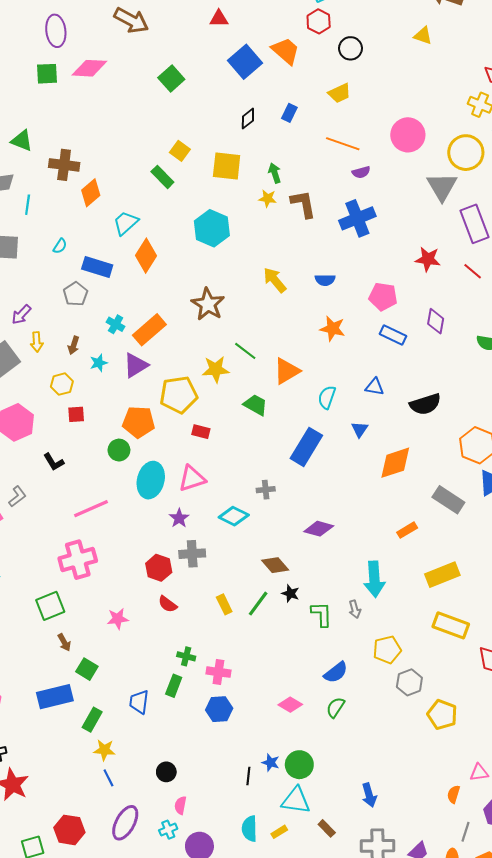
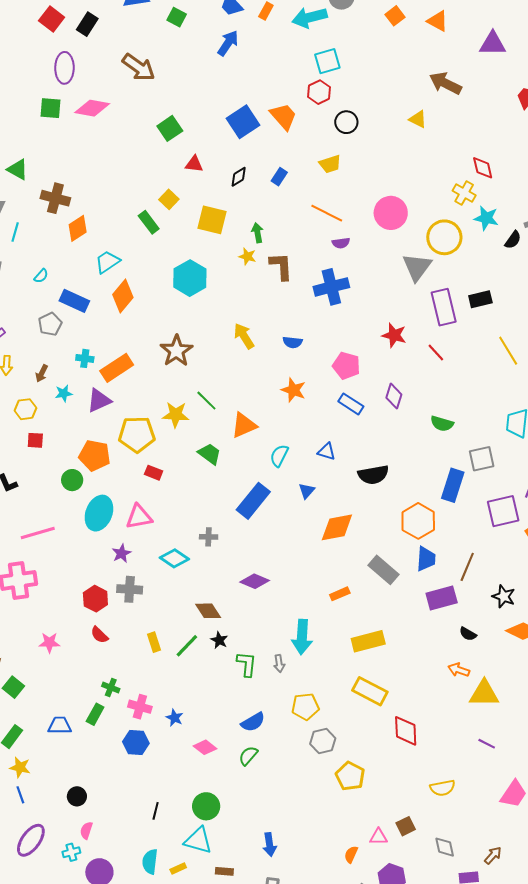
red triangle: (219, 19) -> (194, 164), moved
cyan cross: (116, 324) -> (85, 358), turned -30
blue trapezoid: (139, 702) -> (60, 725), turned 75
blue star: (271, 763) -> (175, 718), moved
brown rectangle: (327, 828) -> (224, 871), turned -48

